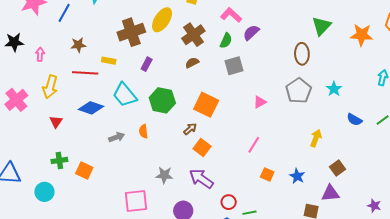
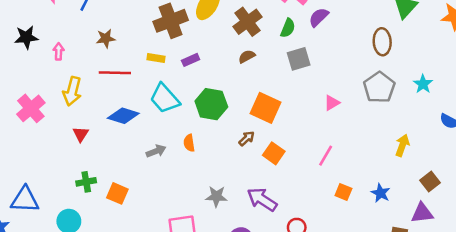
yellow rectangle: (109, 61) -> (156, 58), moved
purple rectangle: (147, 64) -> (191, 60), turned 40
orange square: (202, 147) -> (274, 153), moved

